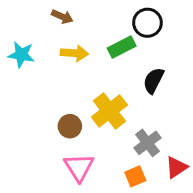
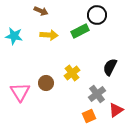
black semicircle: (154, 81) -> (110, 67), moved
yellow cross: (109, 111) -> (72, 73), size x0.7
pink triangle: (79, 167) -> (20, 92), moved

